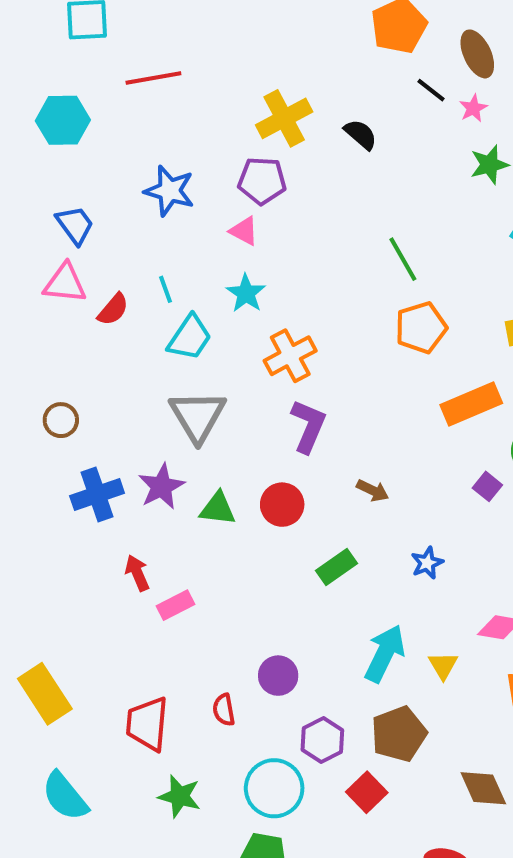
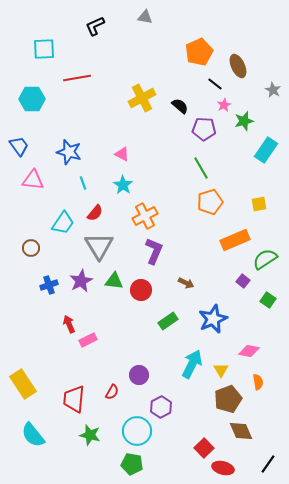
pink star: (473, 108) -> (224, 105), moved
purple pentagon: (262, 181) -> (204, 129), moved
blue star: (169, 191) -> (69, 152), moved
blue trapezoid: (75, 225) -> (19, 146), moved
red semicircle: (113, 309) -> (95, 213), moved
cyan trapezoid: (190, 338) -> (63, 223), moved
blue cross: (97, 495) -> (49, 285), size x0.7
green triangle: (218, 509) -> (114, 281), moved
blue star: (427, 563) -> (213, 319), size x1.8
red semicircle: (224, 710) -> (112, 392), turned -140
brown pentagon: (399, 734) -> (228, 399), moved
red square: (367, 792) -> (204, 448), moved

